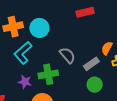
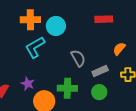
orange semicircle: (107, 48) -> (119, 49), moved
green cross: (48, 74) -> (67, 88), moved
purple star: (25, 82) -> (28, 84), moved

